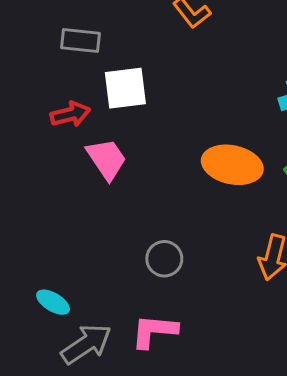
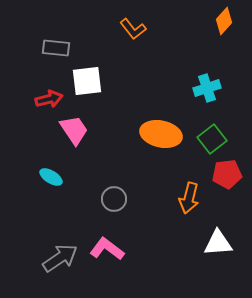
cyan ellipse: (53, 302) -> (51, 177), moved
pink L-shape: (154, 331) -> (107, 249), turned 32

